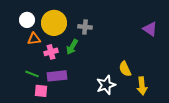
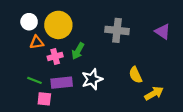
gray cross: (85, 27) -> (117, 30), moved, size x1.5
white star: (106, 85) -> (92, 79), moved
yellow arrow: (142, 86) -> (154, 93), turned -114

